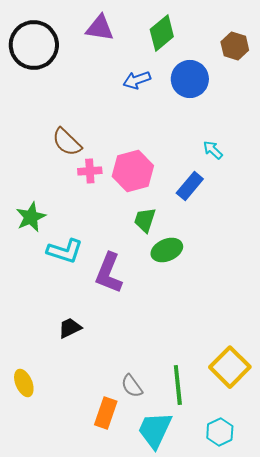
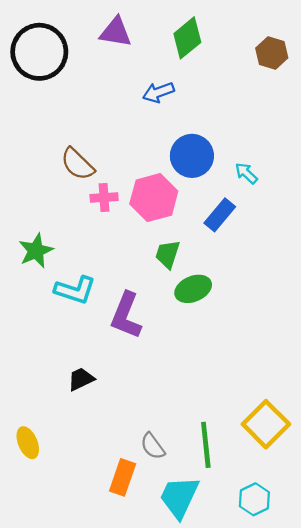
blue circle: (190, 79) -> (192, 156), moved

